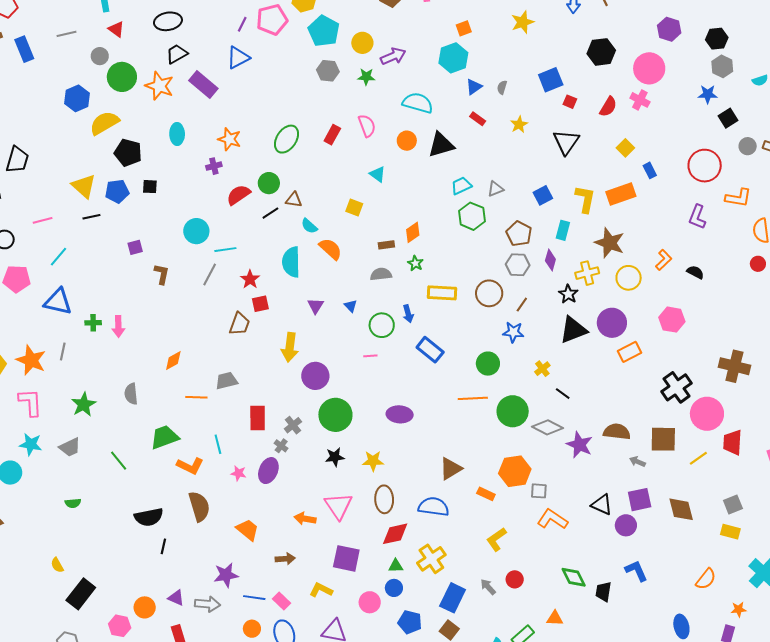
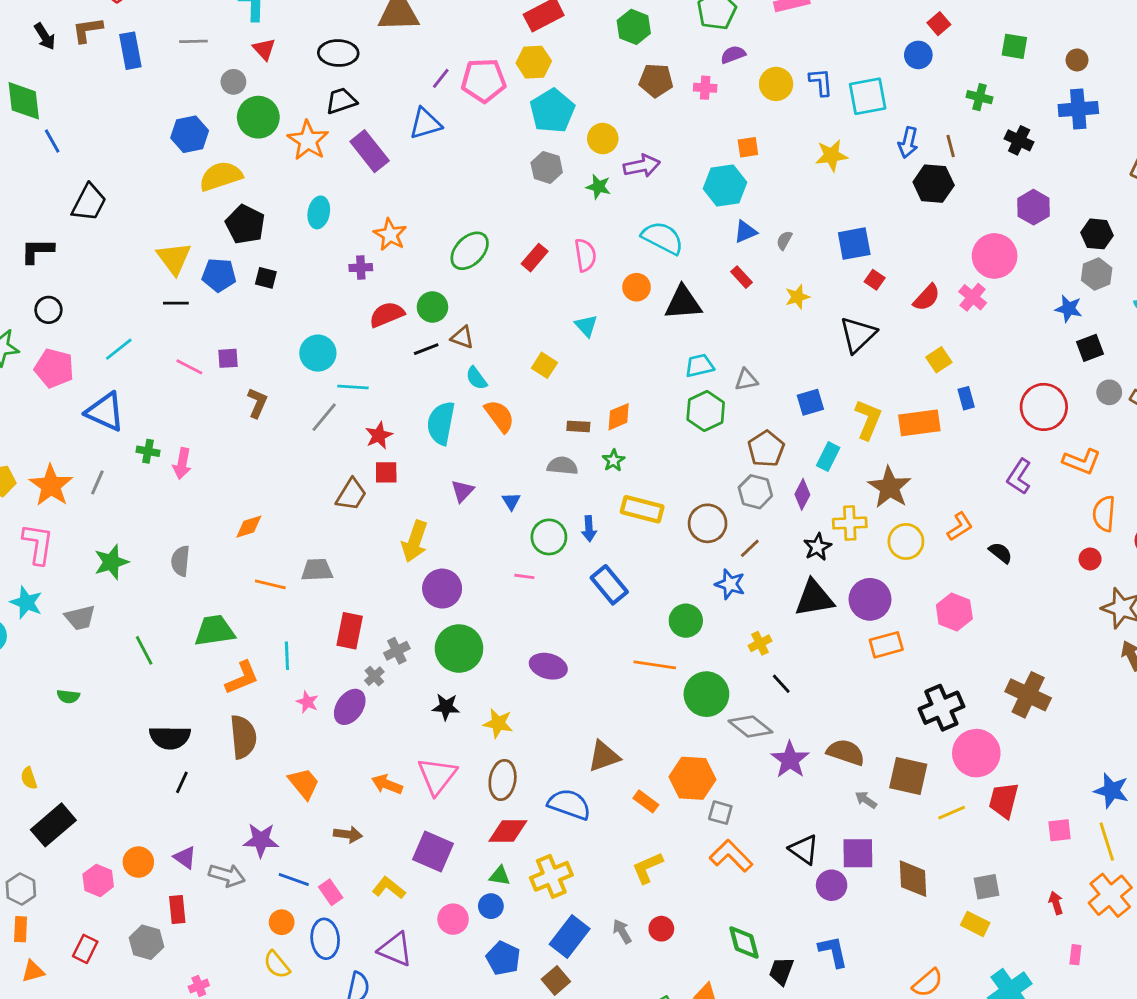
black hexagon: (601, 52) -> (934, 184), moved
pink line: (43, 220) -> (189, 367), moved, turned 30
orange L-shape: (190, 466) -> (242, 678), turned -60

